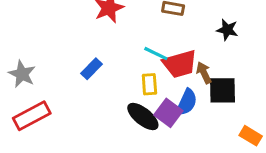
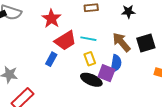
red trapezoid: (180, 64) -> (65, 41), moved
brown arrow: (204, 73) -> (121, 42), size x1.5
black square: (222, 90) -> (146, 43), moved

